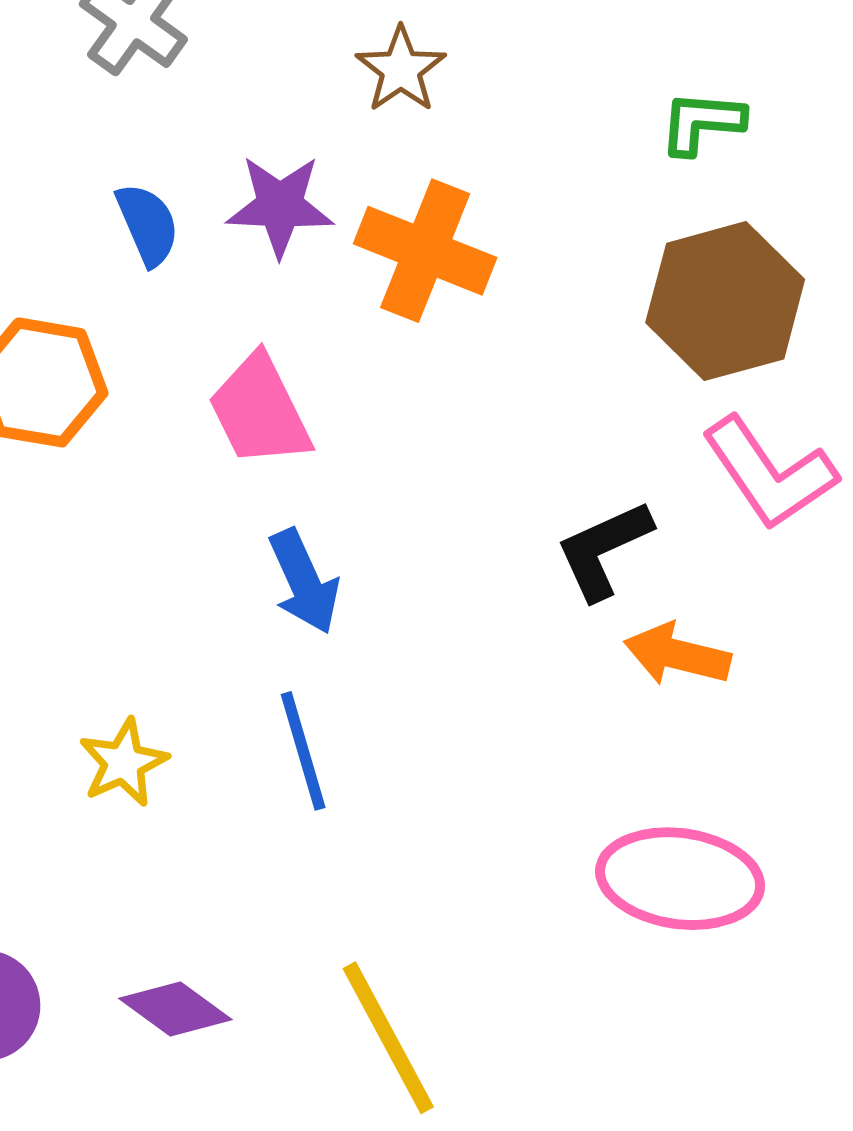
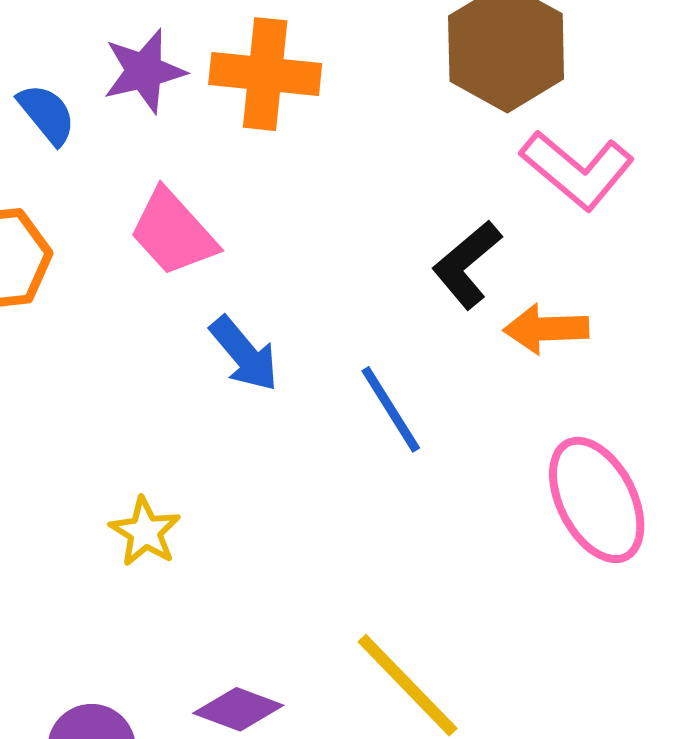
blue line: (303, 751) -> (391, 409), moved
pink ellipse: (680, 879) -> (597, 500), turned 71

